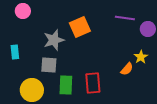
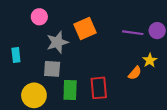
pink circle: (23, 11) -> (39, 17), moved
purple line: (125, 18) -> (133, 33), moved

